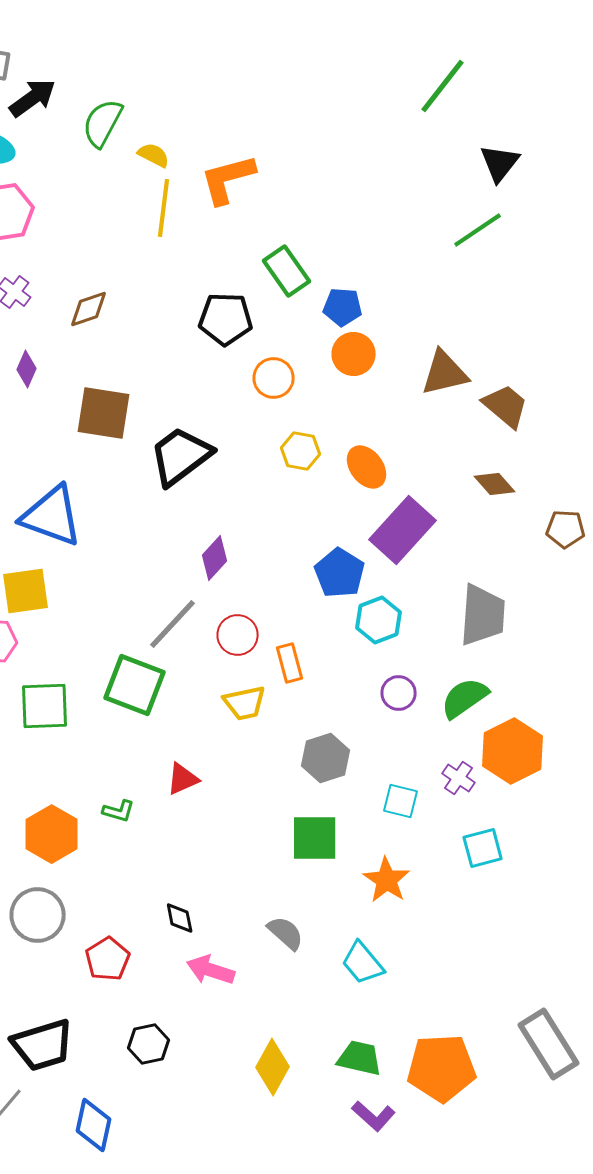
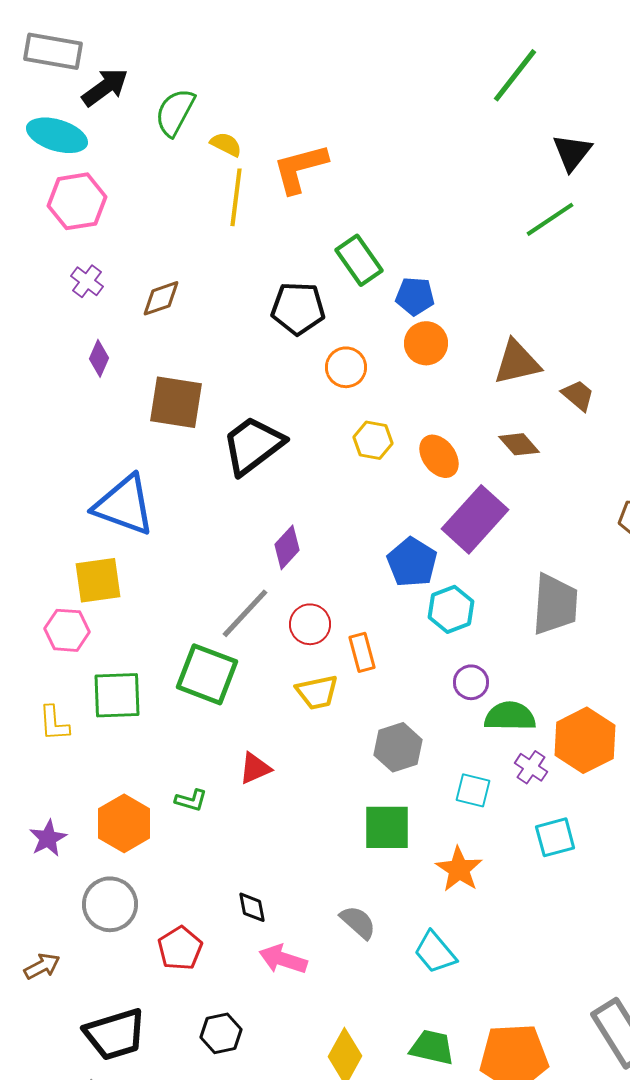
brown trapezoid: (506, 406) -> (578, 395), size x0.7
brown diamond: (495, 484) -> (519, 444), moved
green semicircle: (465, 698) -> (510, 716), moved, turned 36

